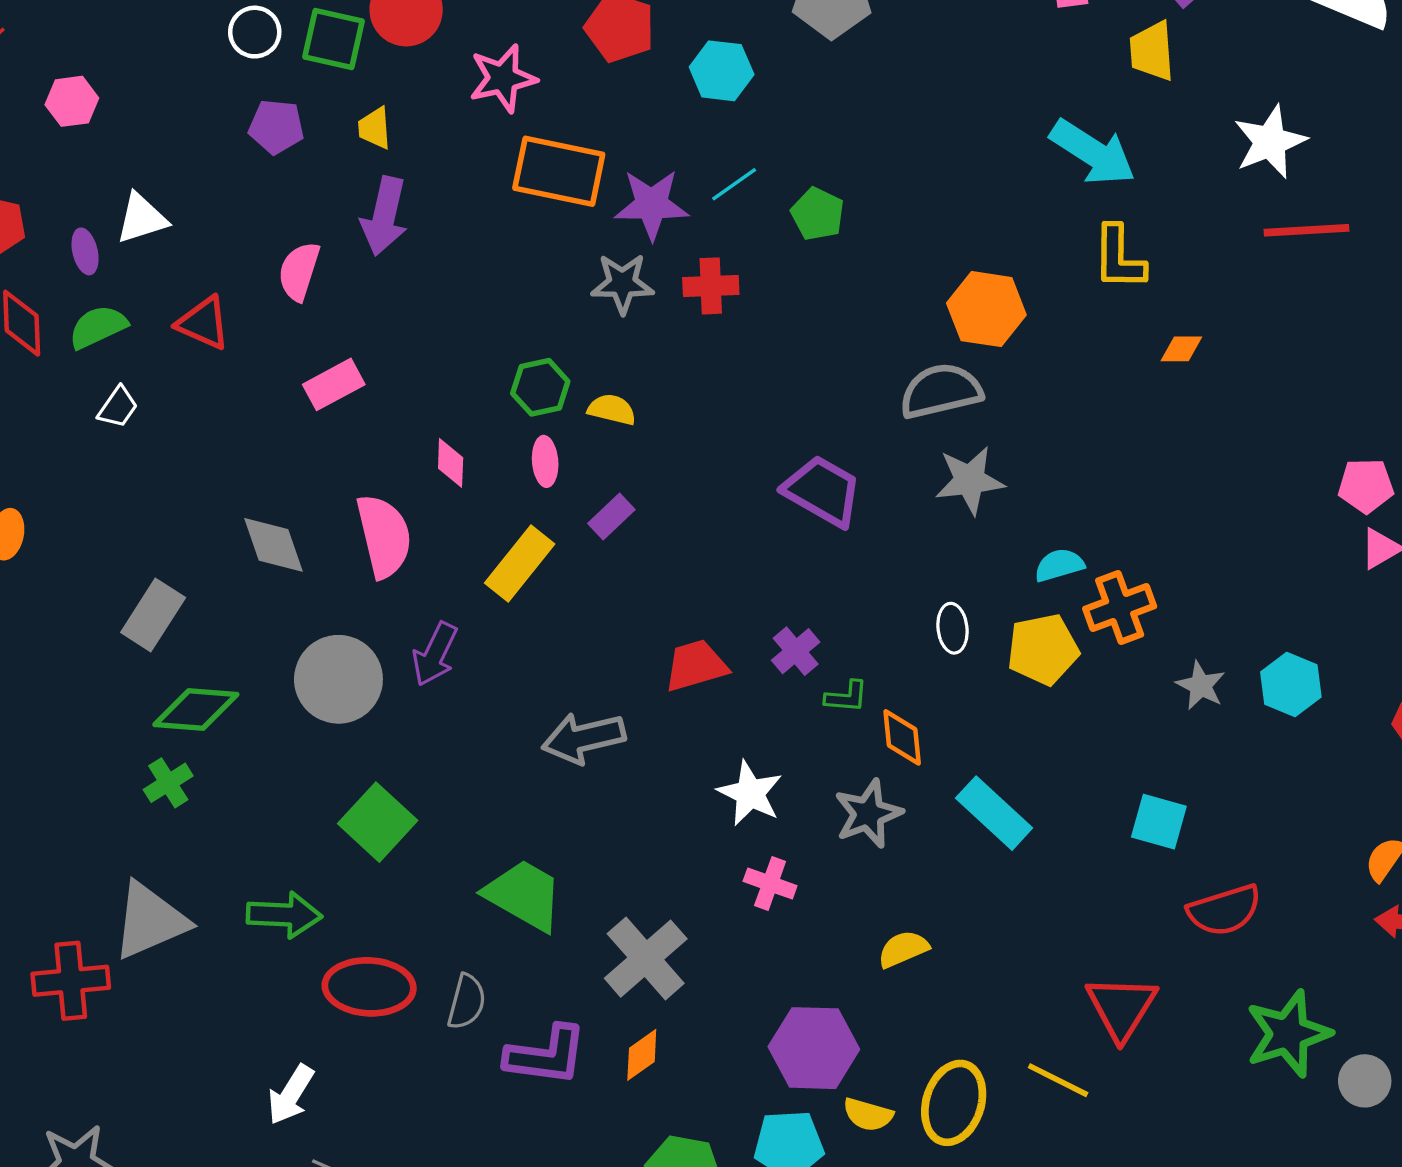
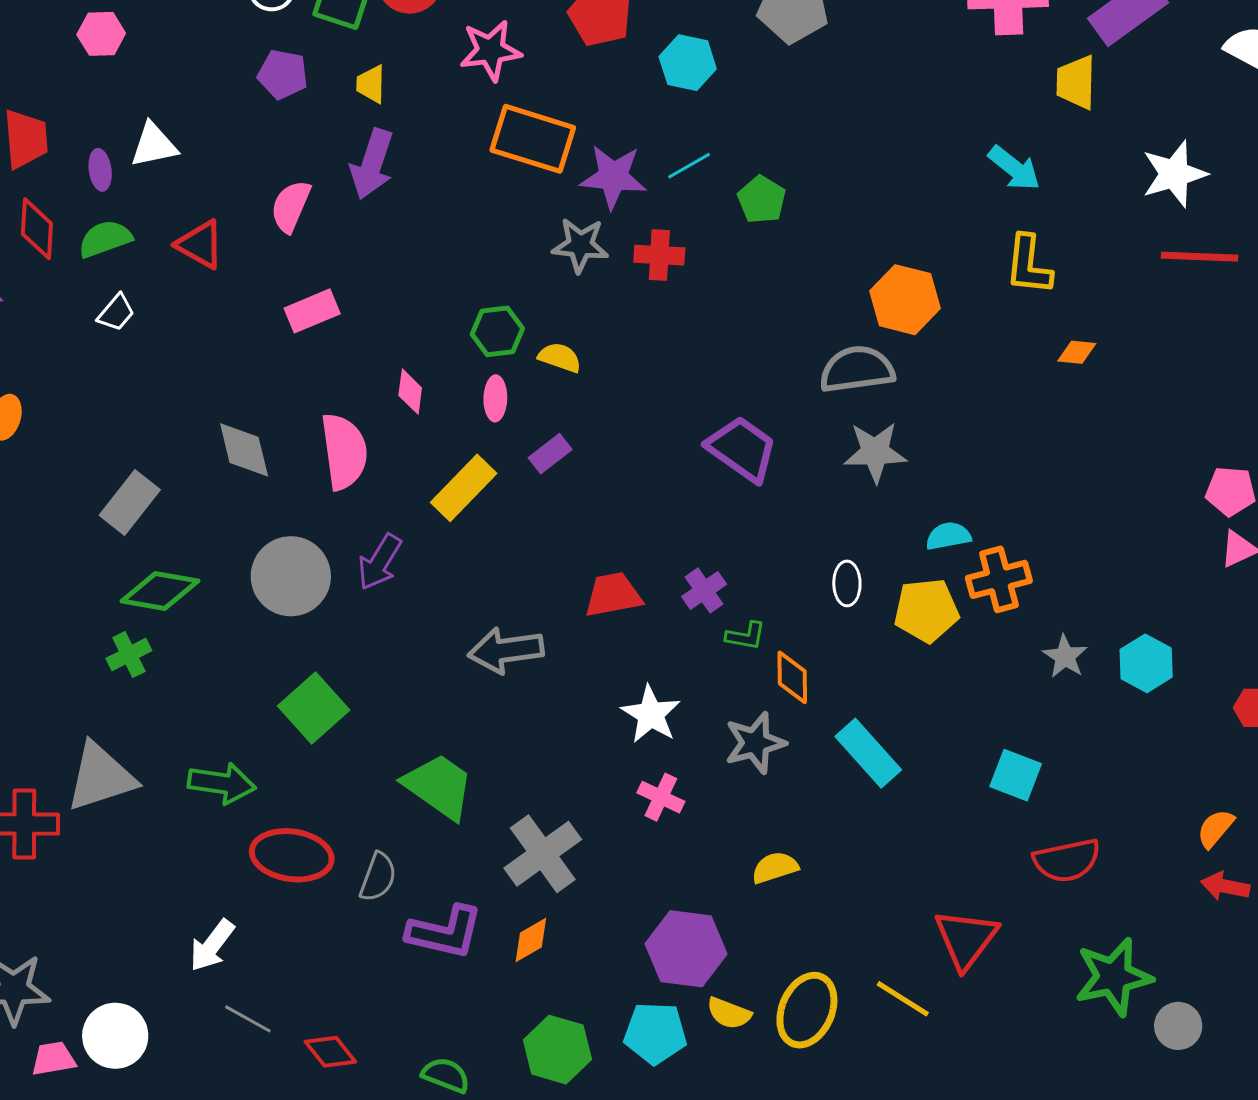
cyan arrow: (1093, 152) -> (1014, 168), size x0.7

